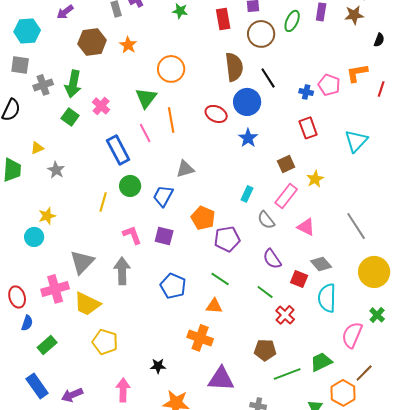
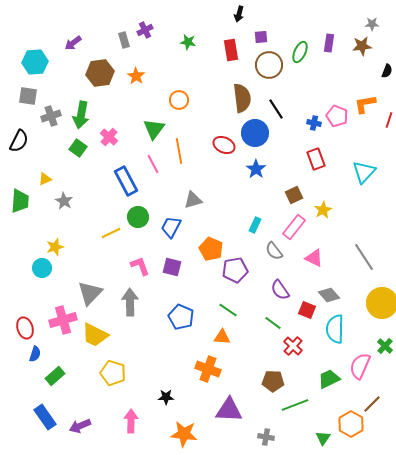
orange circle: (171, 69) -> (179, 100), size x0.7
yellow line: (103, 202) -> (111, 233), turned 48
green trapezoid: (321, 362) -> (329, 379), moved

